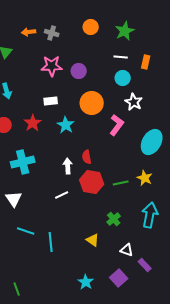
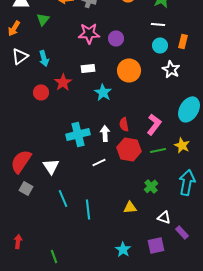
orange rectangle: (146, 62) -> (183, 41), moved
red star: (33, 123) -> (63, 82), moved
pink L-shape: (117, 125) -> (154, 124), moved
cyan cross: (23, 162) -> (78, 134), moved
cyan line: (26, 231) -> (63, 198), turned 48
yellow triangle: (93, 240) -> (130, 207), turned -40
purple square: (119, 278) -> (156, 245), turned 30

